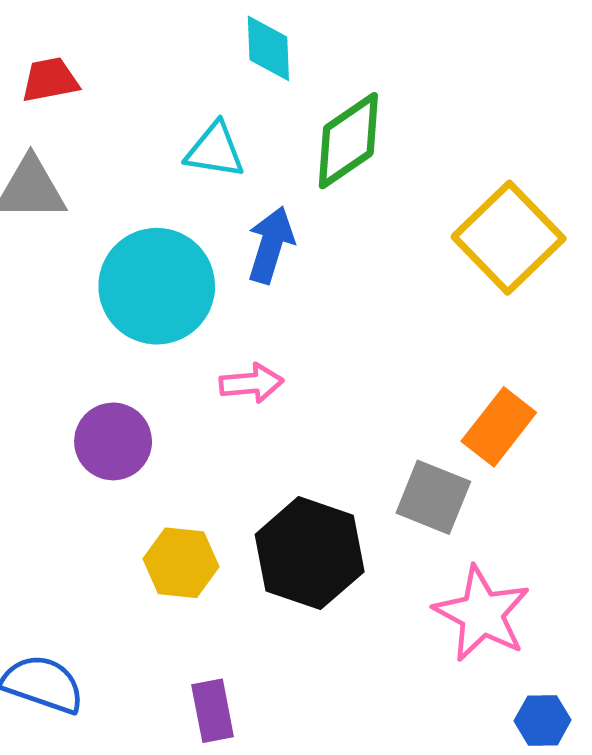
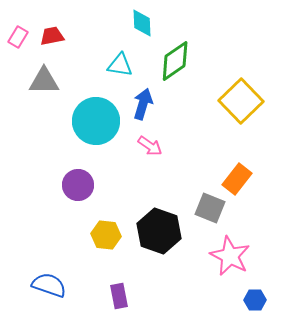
pink arrow: (251, 383) -> (150, 146), moved, turned 40

